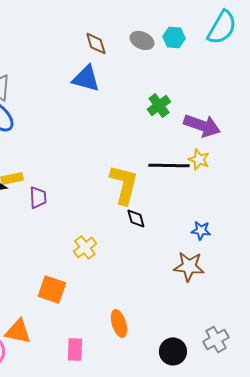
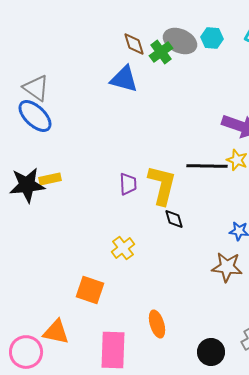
gray ellipse: (142, 40) -> (180, 41), size x1.4
green cross: (159, 105) -> (161, 52), moved
purple trapezoid: (38, 197) -> (128, 184), moved
pink rectangle: (75, 349) -> (113, 350), size x1.6

